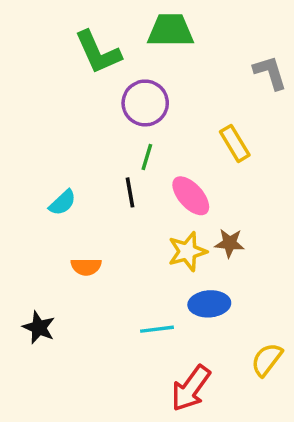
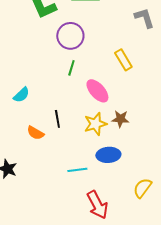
black line: (130, 192) -> (57, 119), moved
orange semicircle: (86, 267) -> (35, 133), turned 30
red arrow: (191, 388) -> (97, 205), turned -64

